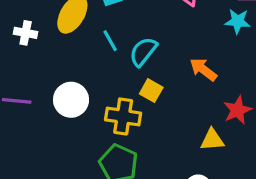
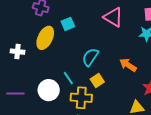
cyan line: (110, 41) -> (68, 78), moved
yellow square: (151, 91) -> (97, 80), turned 32

